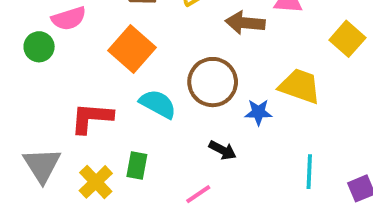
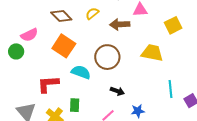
yellow square: (347, 39) -> (173, 25), turned 30
blue star: (258, 112) -> (138, 111), moved
cyan line: (309, 172) -> (170, 89), moved

